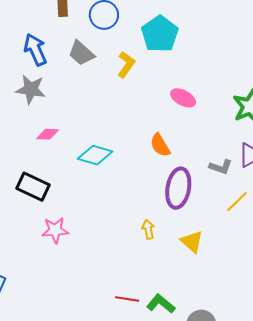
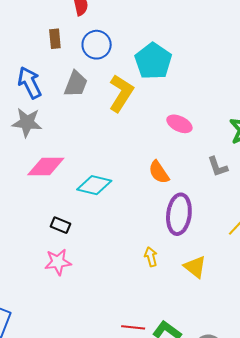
gray trapezoid: (81, 53) -> (76, 84), turned -108
yellow L-shape: (126, 65) -> (121, 93), size x1.4
pink diamond: (48, 134) -> (46, 166), size x1.6
gray L-shape: (221, 167) -> (218, 167), moved, turned 55
black rectangle: (33, 187) -> (60, 225), moved, size x0.6

